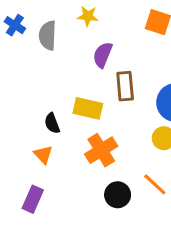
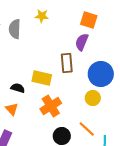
purple semicircle: (103, 55) -> (82, 42), moved
black semicircle: (52, 123) -> (18, 88), turned 128

